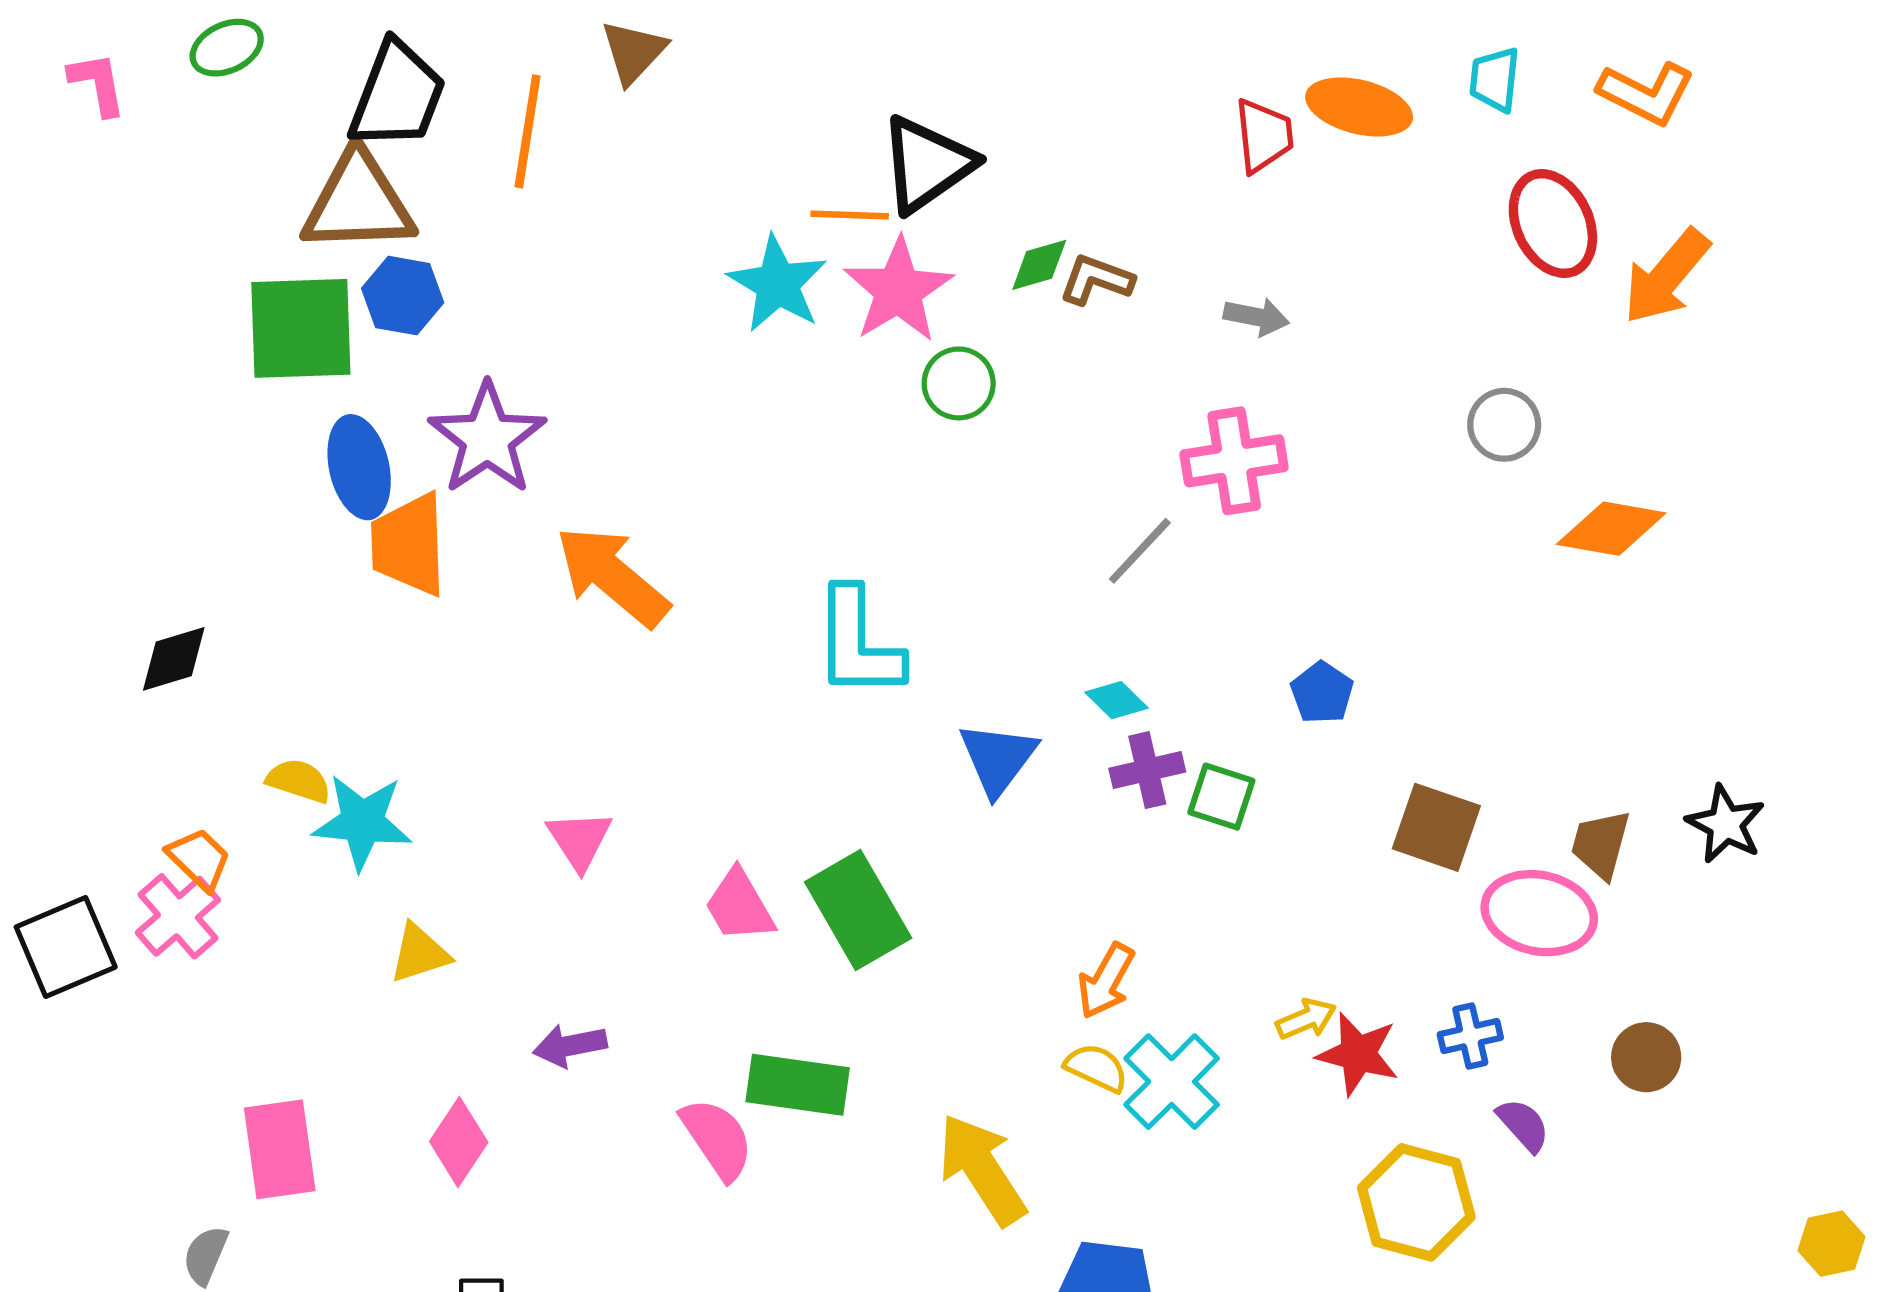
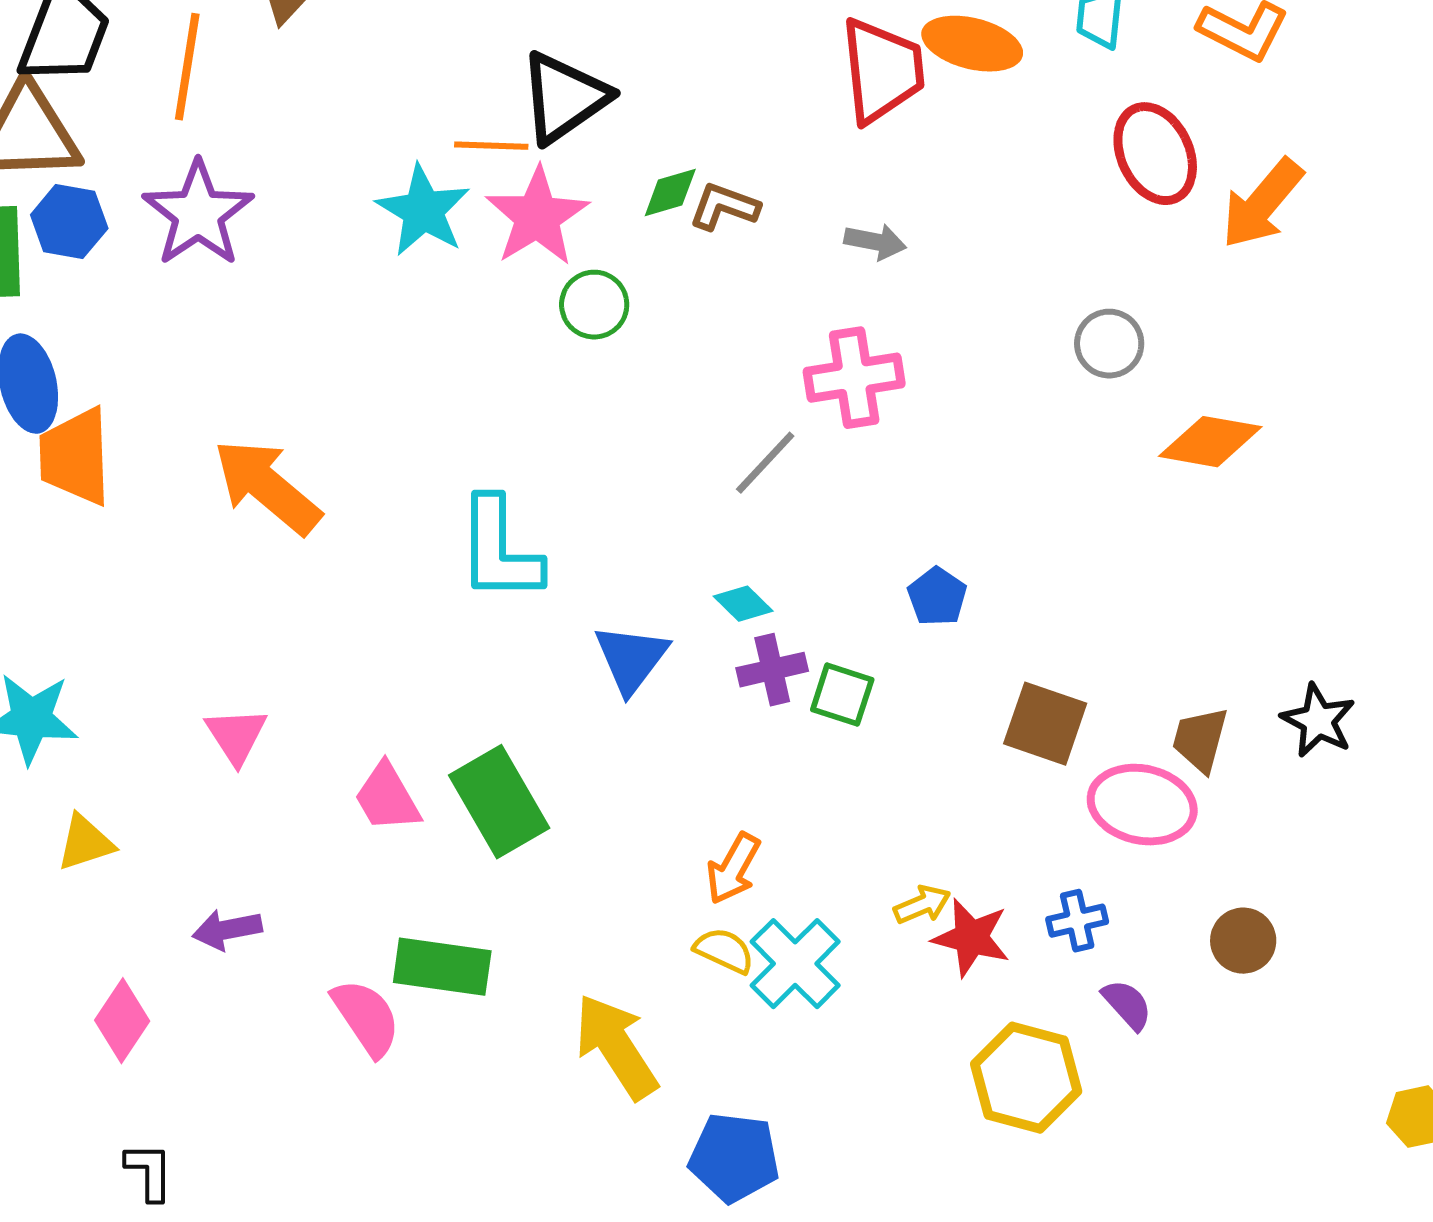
red trapezoid: (1264, 136) -> (882, 71), size x1.5
purple star: (487, 439) -> (198, 214), moved

